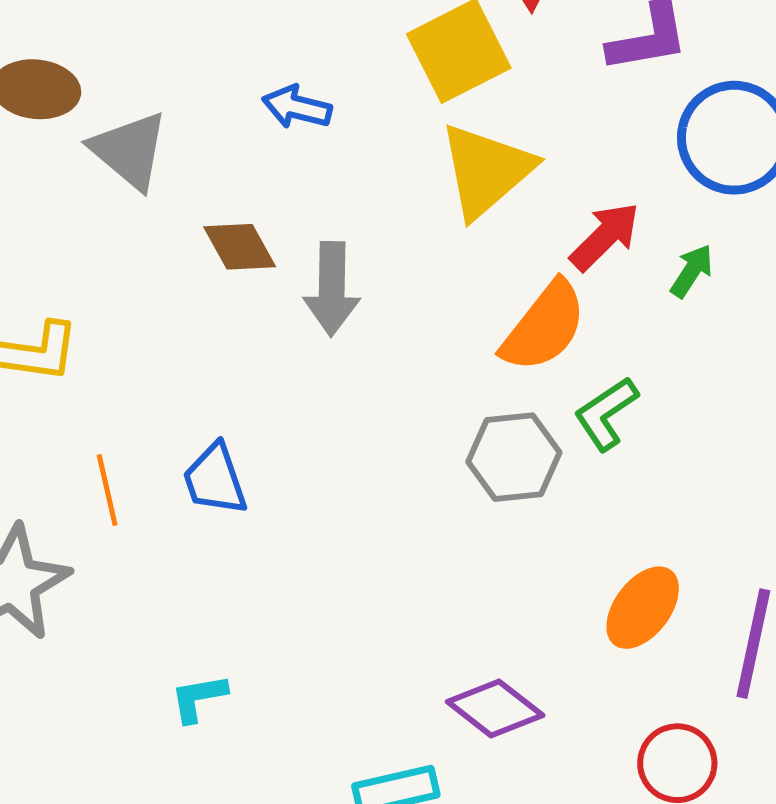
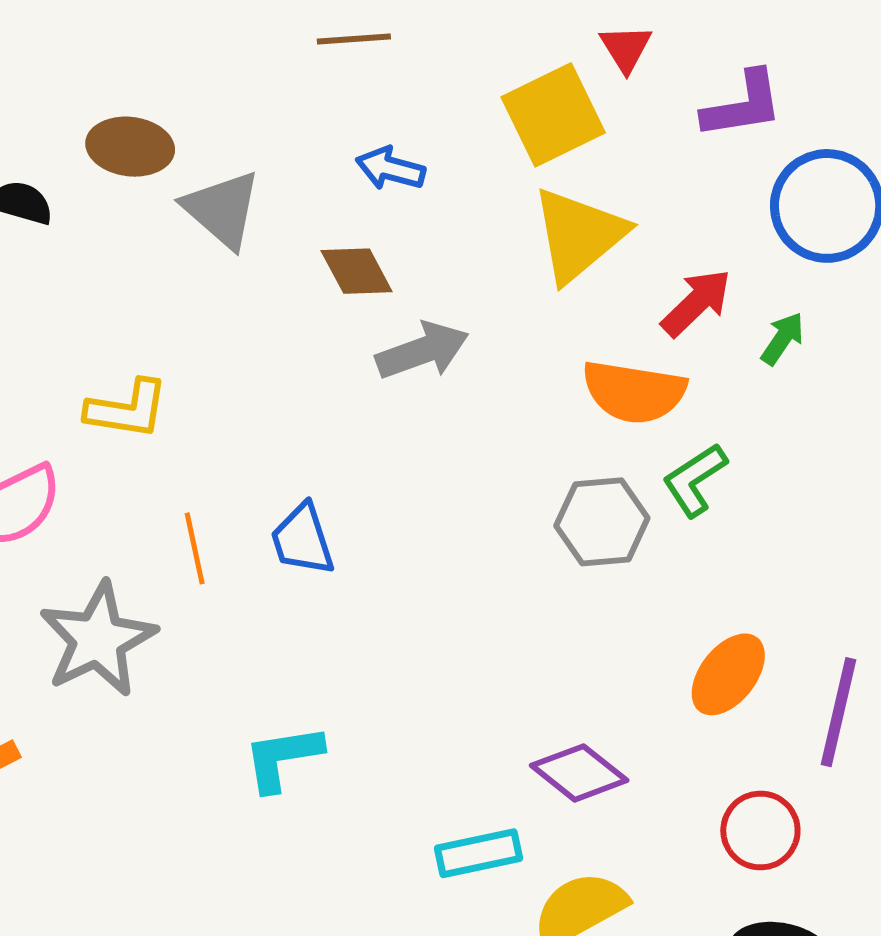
brown diamond: (240, 247) -> (357, 271), moved
gray arrow: (332, 289) -> (422, 351), turned -112
orange semicircle: (544, 327) -> (634, 392), turned 60
cyan L-shape: (199, 698) -> (283, 758), size x1.4

